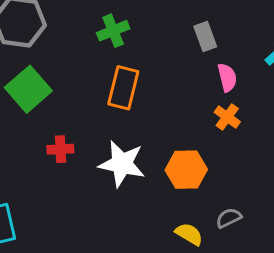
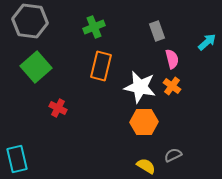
red cross: (60, 149) -> (58, 108), turned 30
white star: (122, 164) -> (140, 87), moved

